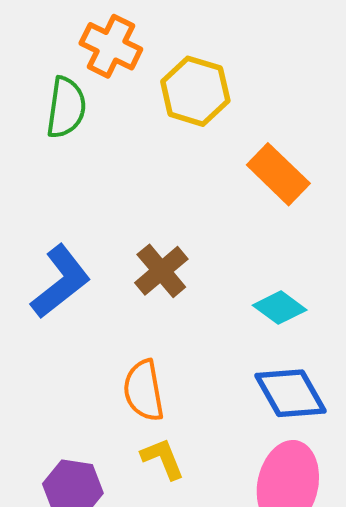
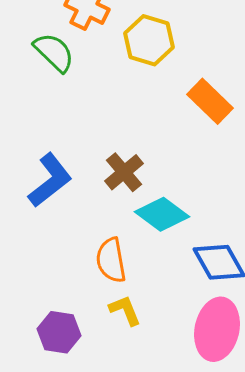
green semicircle: (66, 107) -> (54, 52), turned -54
cyan diamond: (280, 308) -> (162, 214), moved, size x1.4

